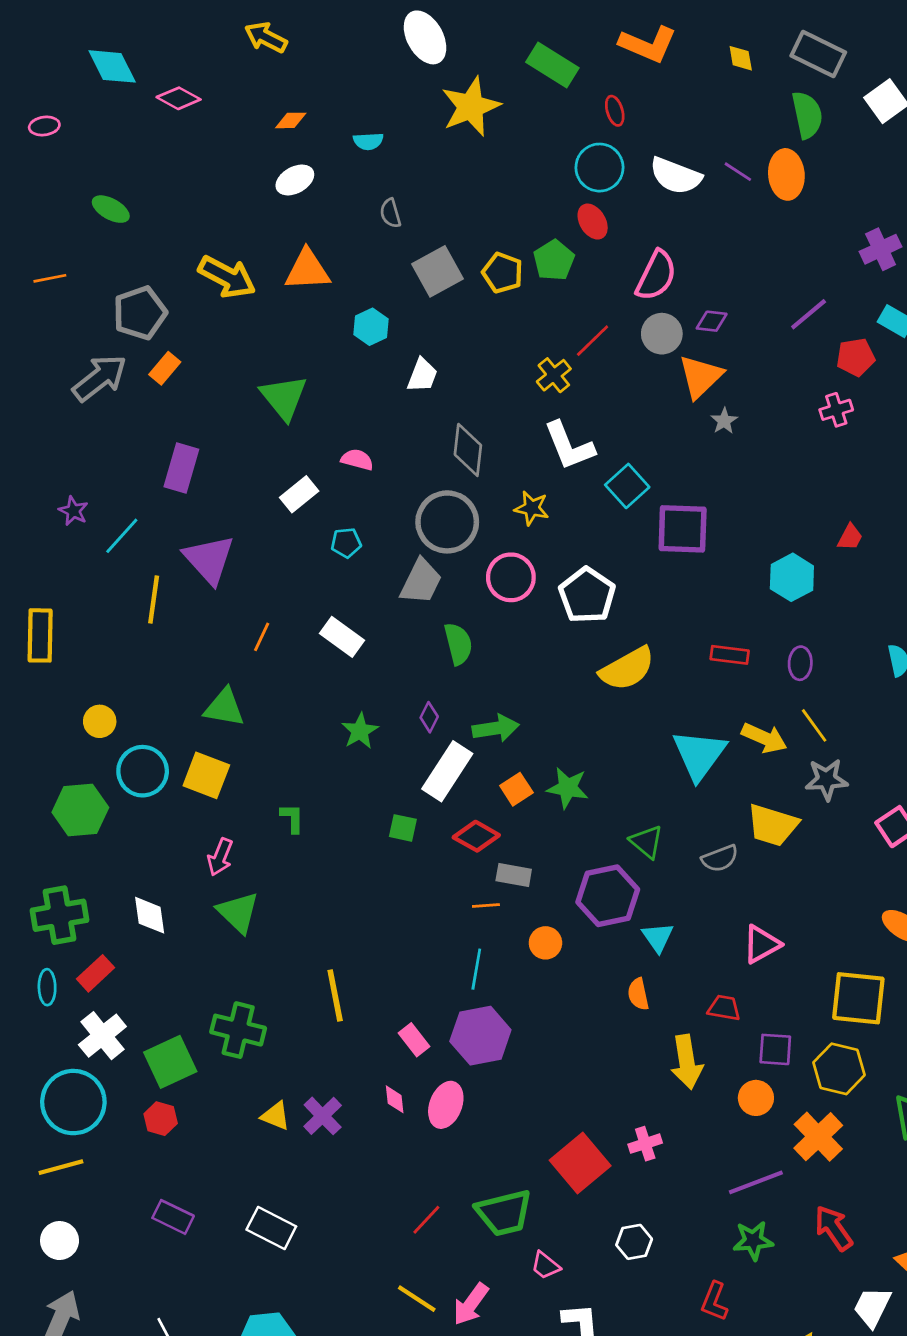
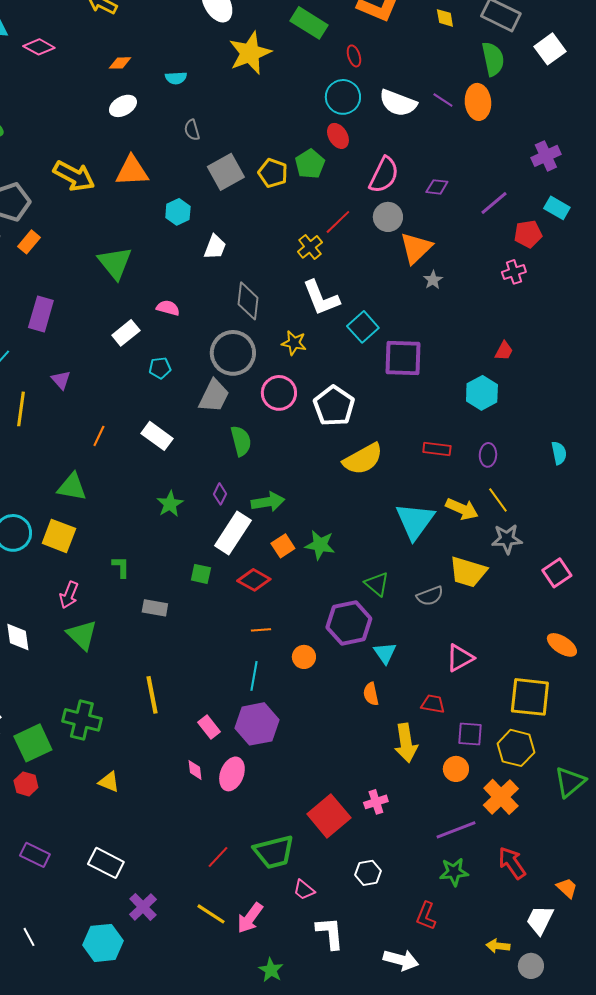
purple diamond: (712, 321) -> (437, 187), moved
red trapezoid: (850, 537) -> (504, 351), moved
purple triangle: (209, 559) -> (61, 380), size x0.5
gray rectangle: (514, 875) -> (155, 608), moved
purple cross: (323, 1116) -> (143, 907), moved

